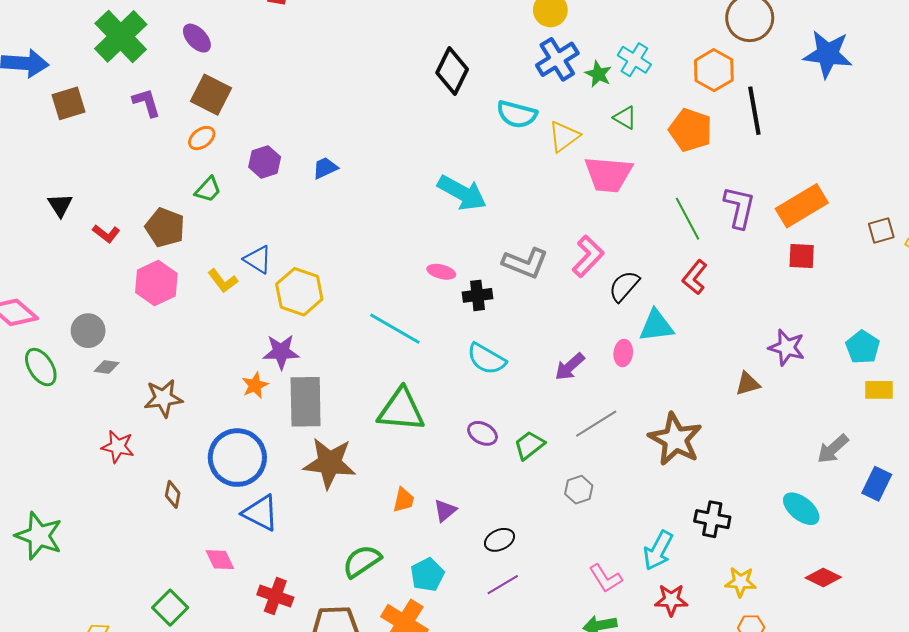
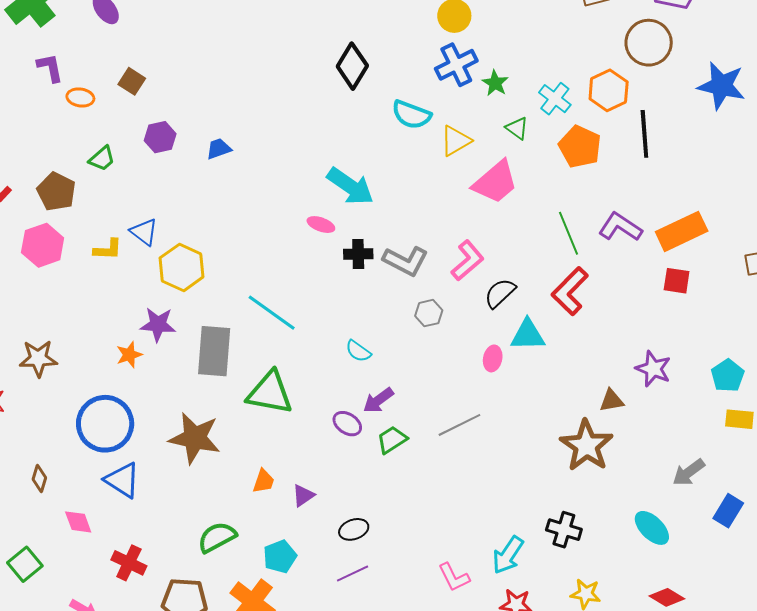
cyan cross: (634, 60) -> (555, 99), moved
brown square: (211, 95) -> (132, 81), moved, size x0.7
orange ellipse: (202, 138) -> (80, 97), moved, turned 40
pink trapezoid: (608, 174) -> (495, 182), turned -51
purple L-shape: (739, 207) -> (620, 227), turned -75
pink ellipse: (441, 272) -> (321, 225), moved
red L-shape: (695, 277) -> (570, 291), size x1.4
yellow L-shape: (223, 281) -> (108, 249), turned -56
black cross: (477, 295) -> (358, 254), moved
cyan semicircle: (486, 359) -> (358, 351), size x0.7
purple arrow: (570, 367) -> (378, 400), moved
gray rectangle: (306, 402) -> (214, 351), moved
brown star: (675, 439) -> (586, 446), moved
gray hexagon: (579, 490) -> (429, 313), moved
brown diamond: (173, 494) -> (39, 479), moved

